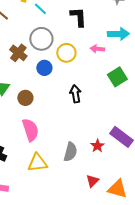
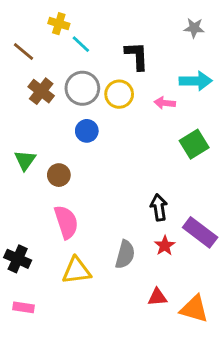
brown cross: (18, 53) -> (41, 91), moved
yellow circle: (66, 53) -> (119, 94), moved
black arrow: (75, 94) -> (159, 207), moved
red triangle: (92, 181) -> (157, 297), turned 40

